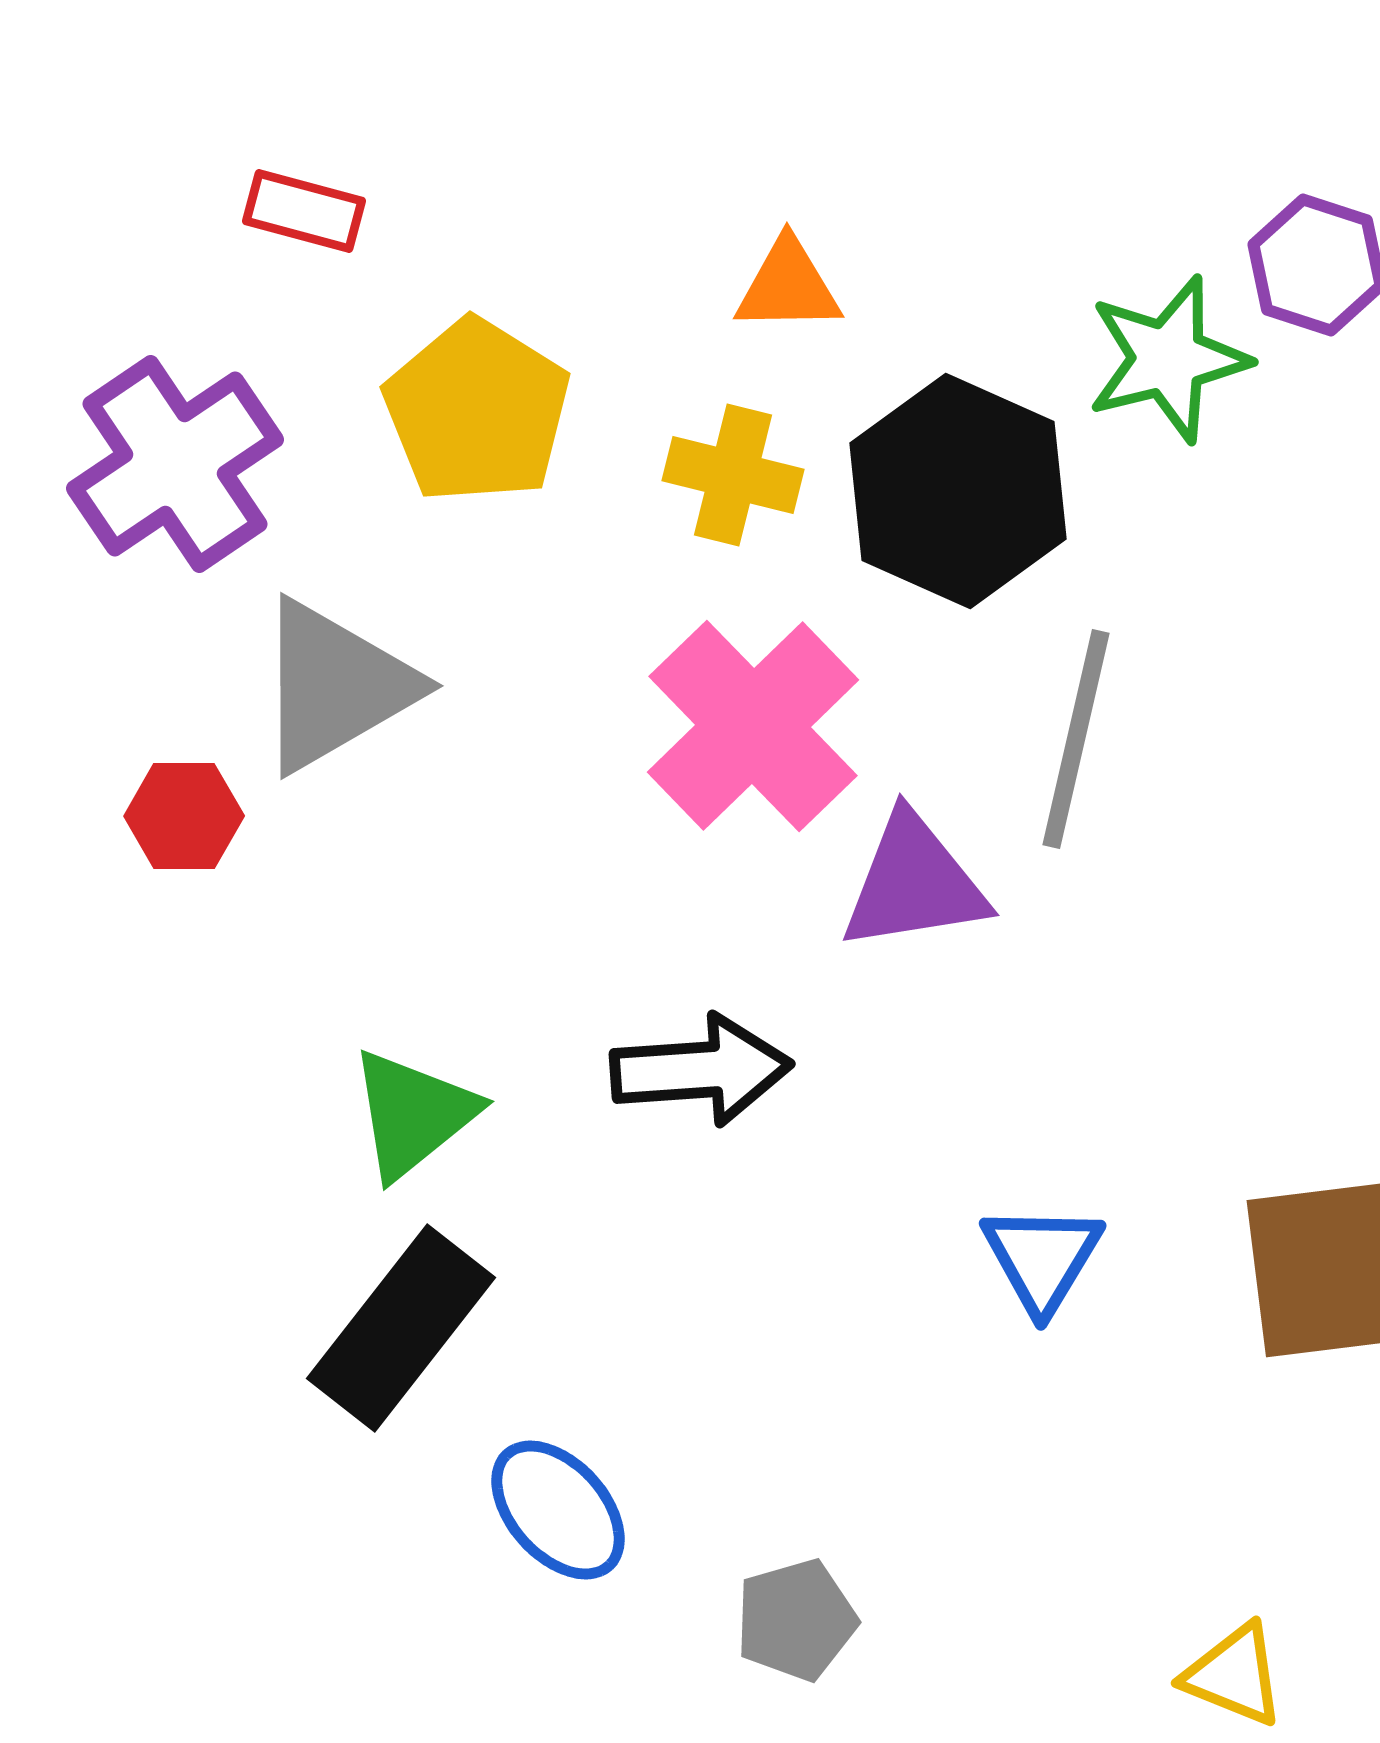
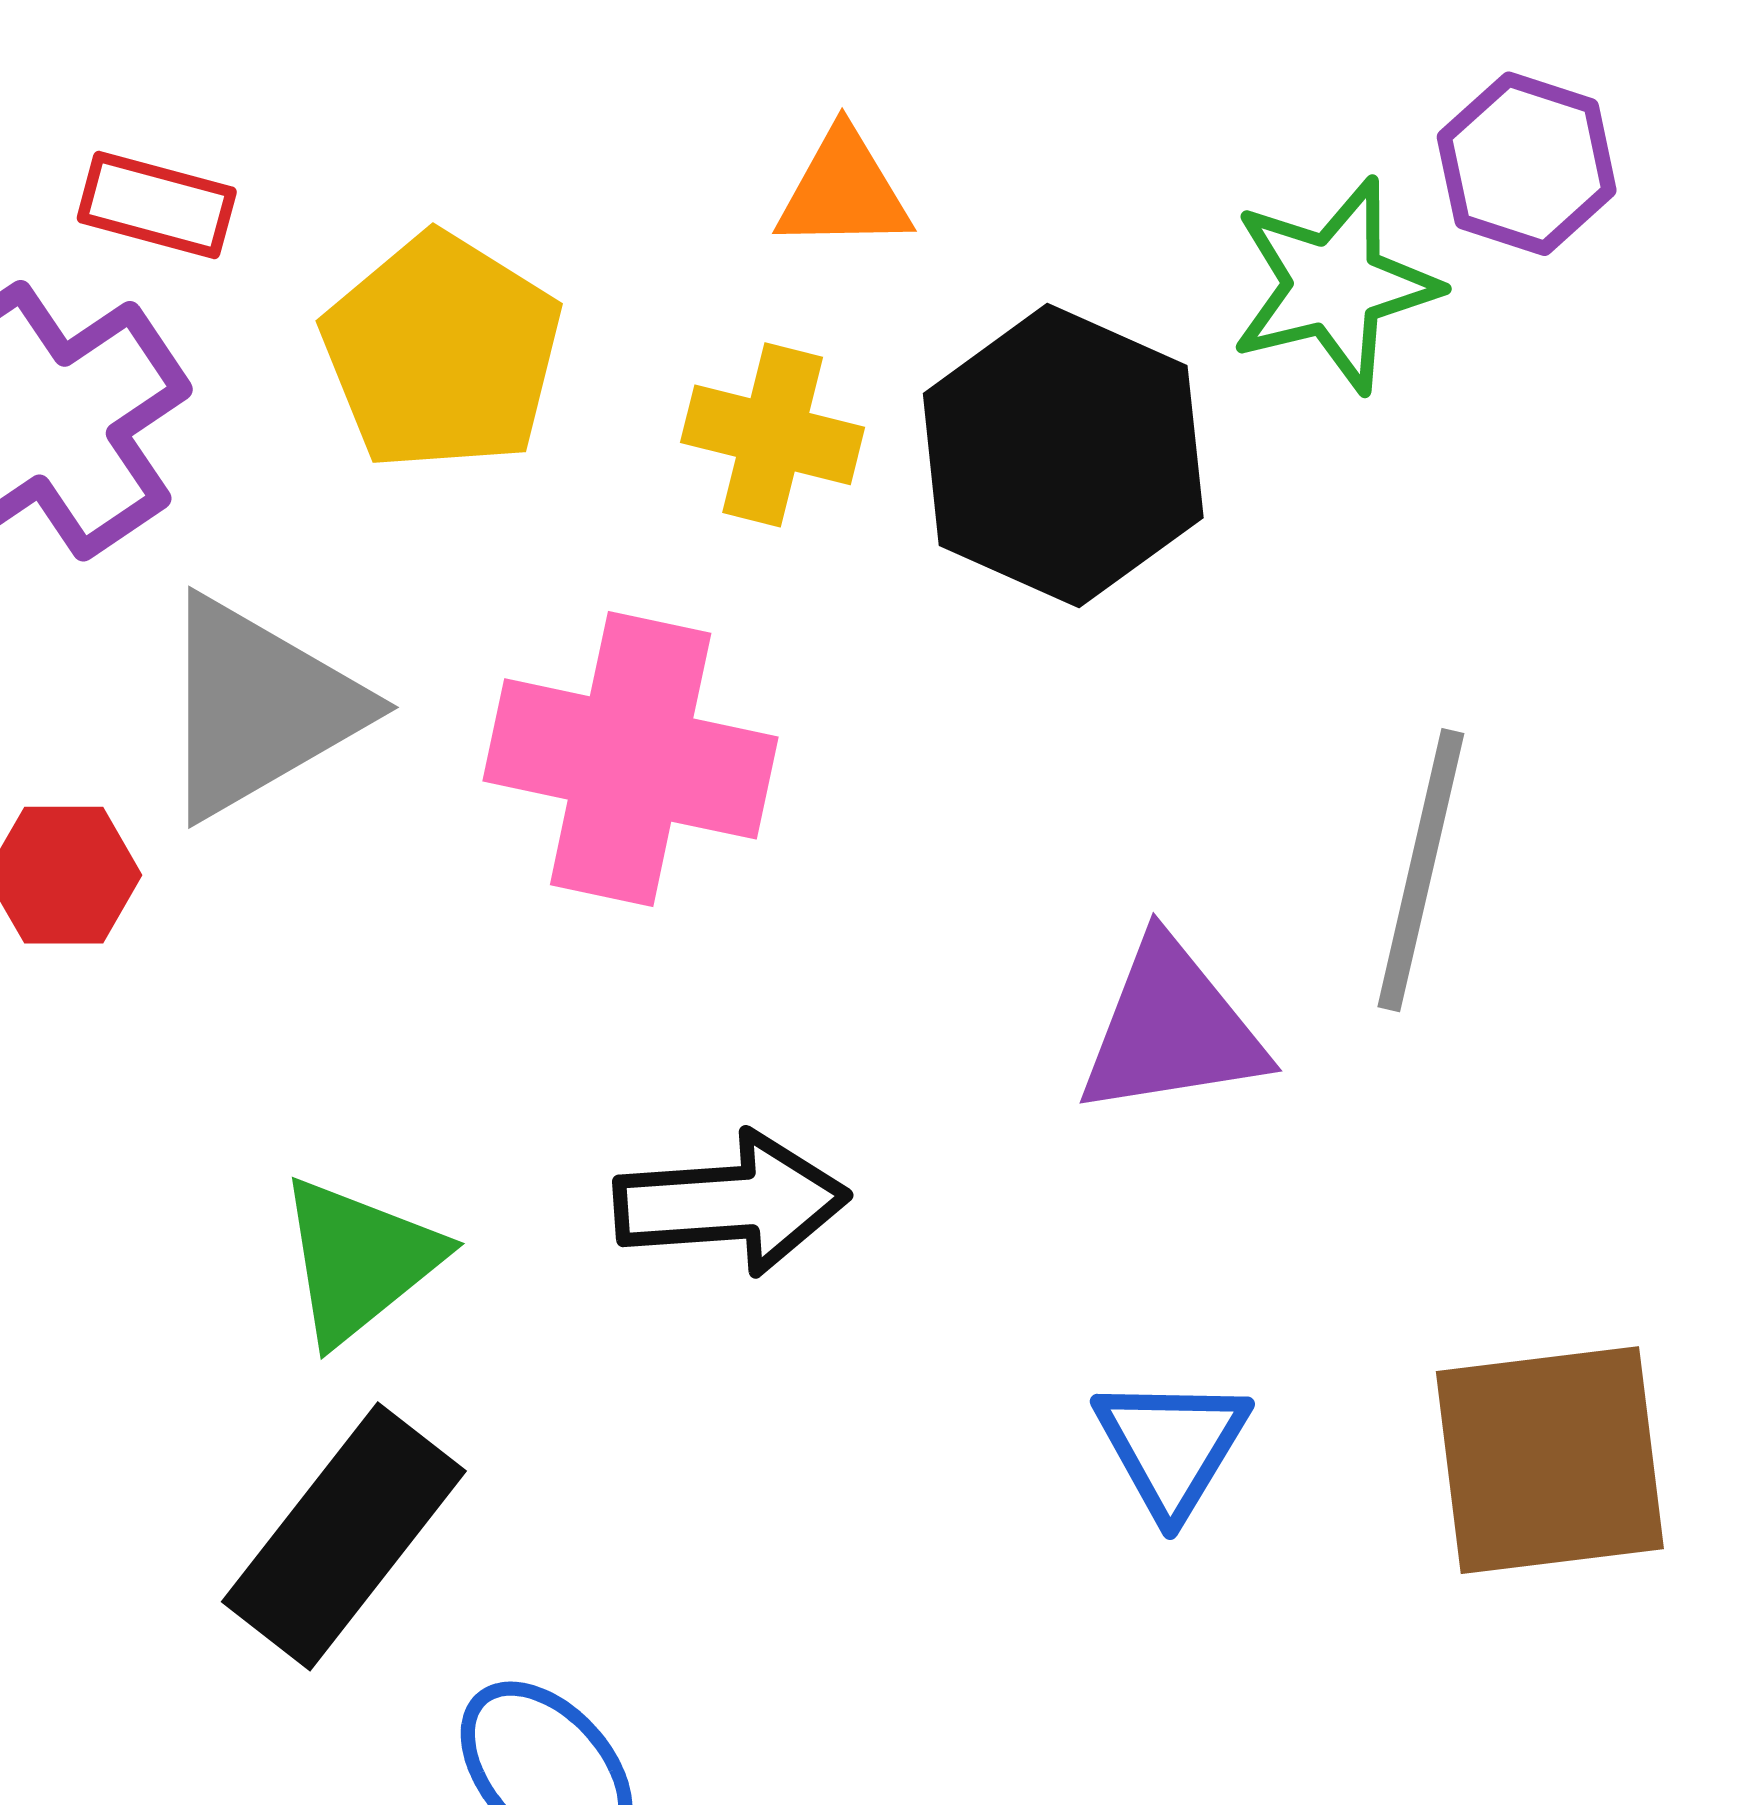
red rectangle: (304, 211) -> (157, 205), moved
pink cross: (753, 726) -> (631, 759), moved, turned -34
gray line: (1076, 739) -> (1421, 870), moved
purple triangle: (914, 883) -> (1172, 1029), moved

